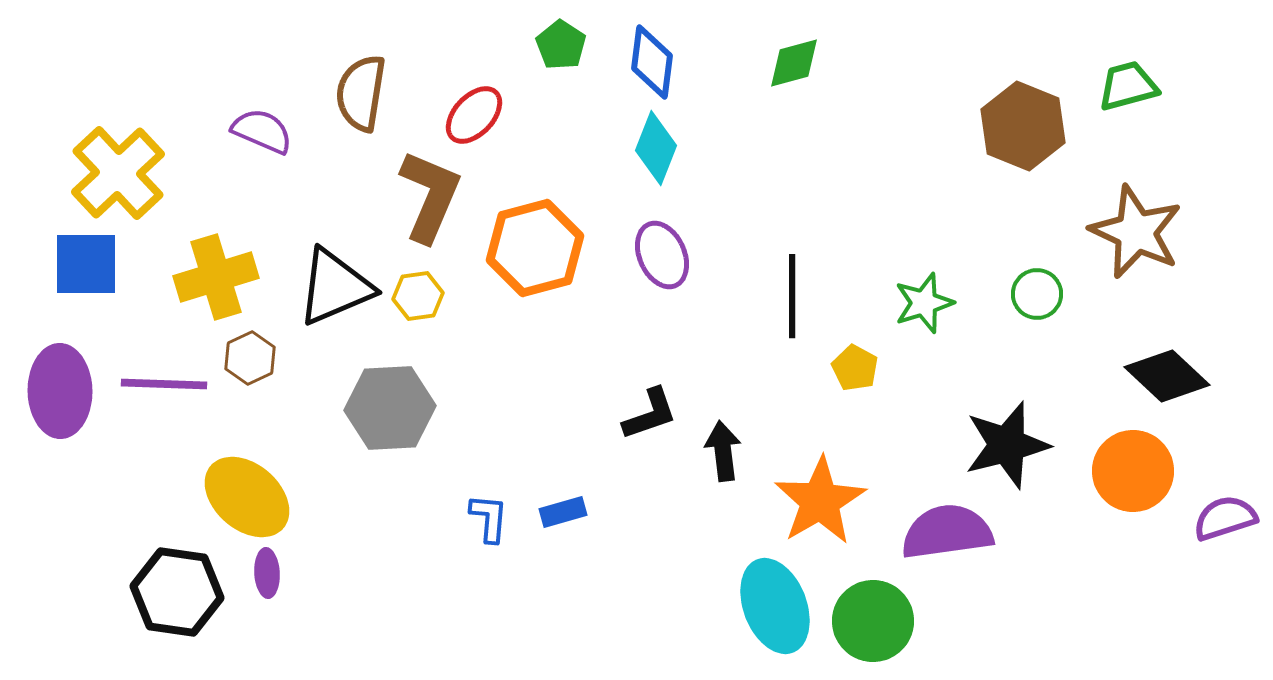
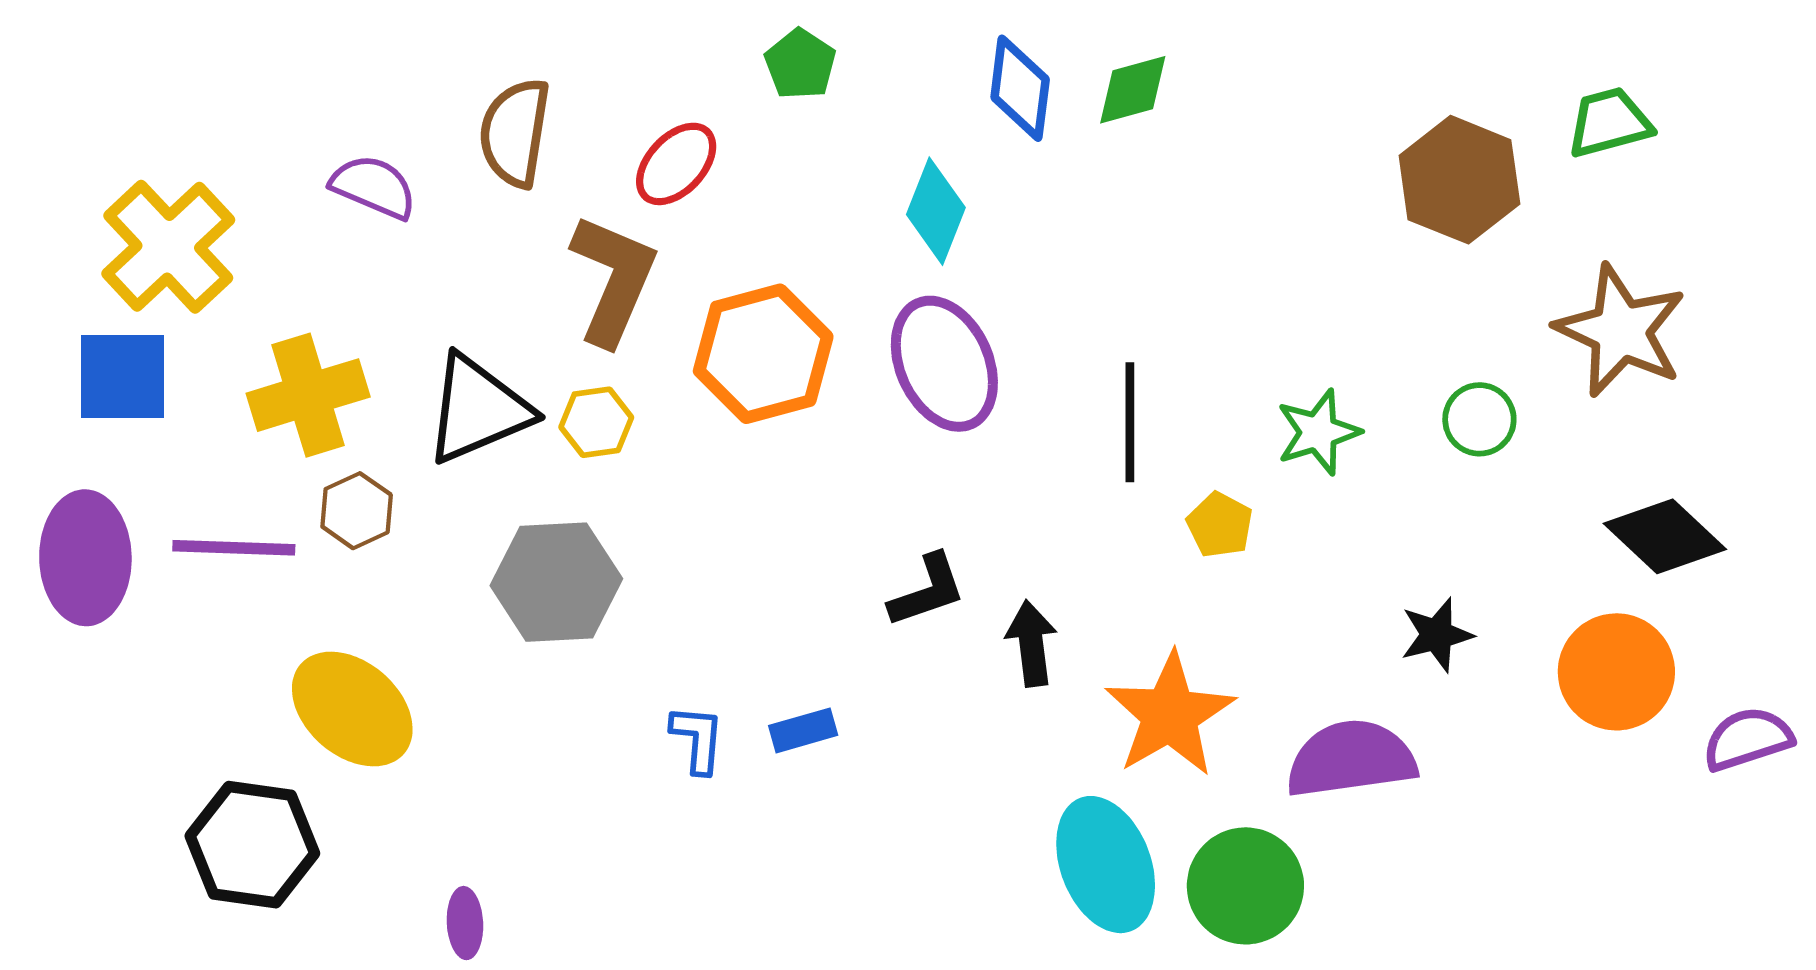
blue diamond: (652, 62) -> (1020, 88), moved
purple ellipse: (662, 255) -> (944, 364), size x1.4
black star: (1007, 445) -> (1437, 635), size x0.6
purple ellipse: (267, 573) -> (465, 923), moved

